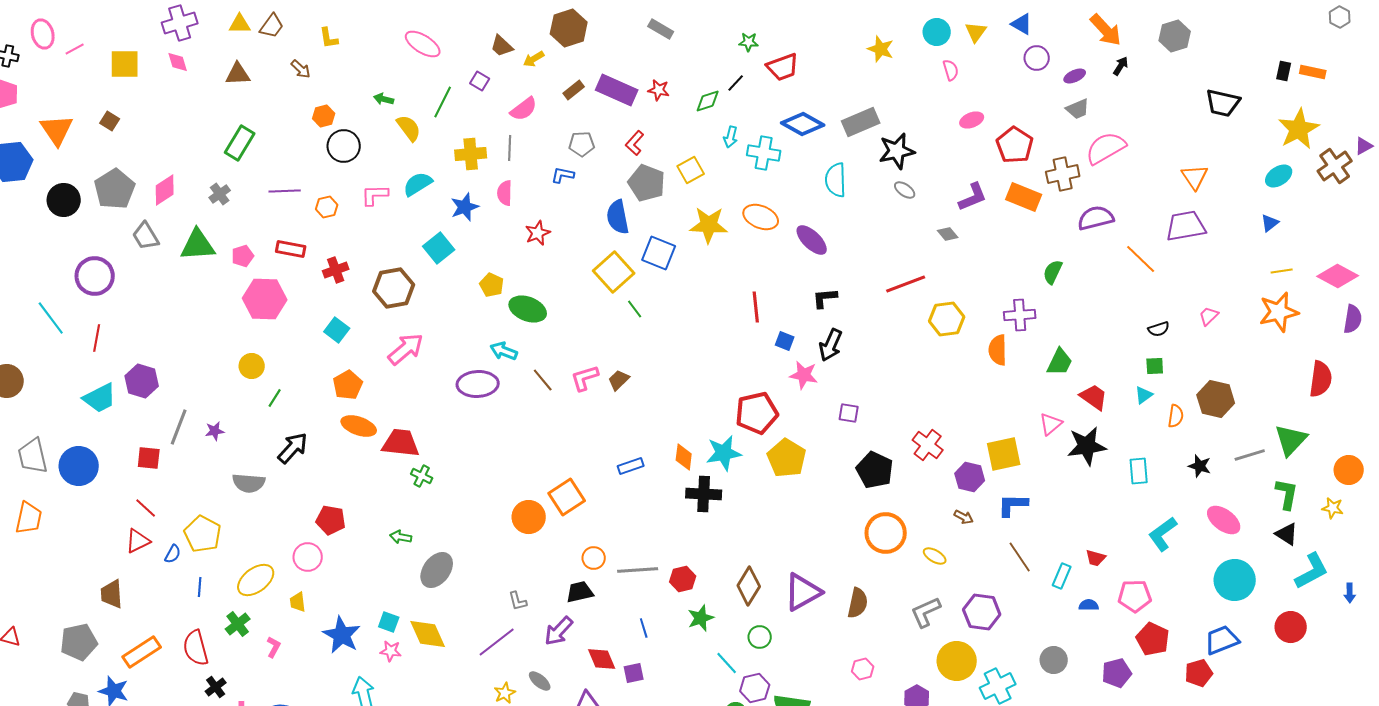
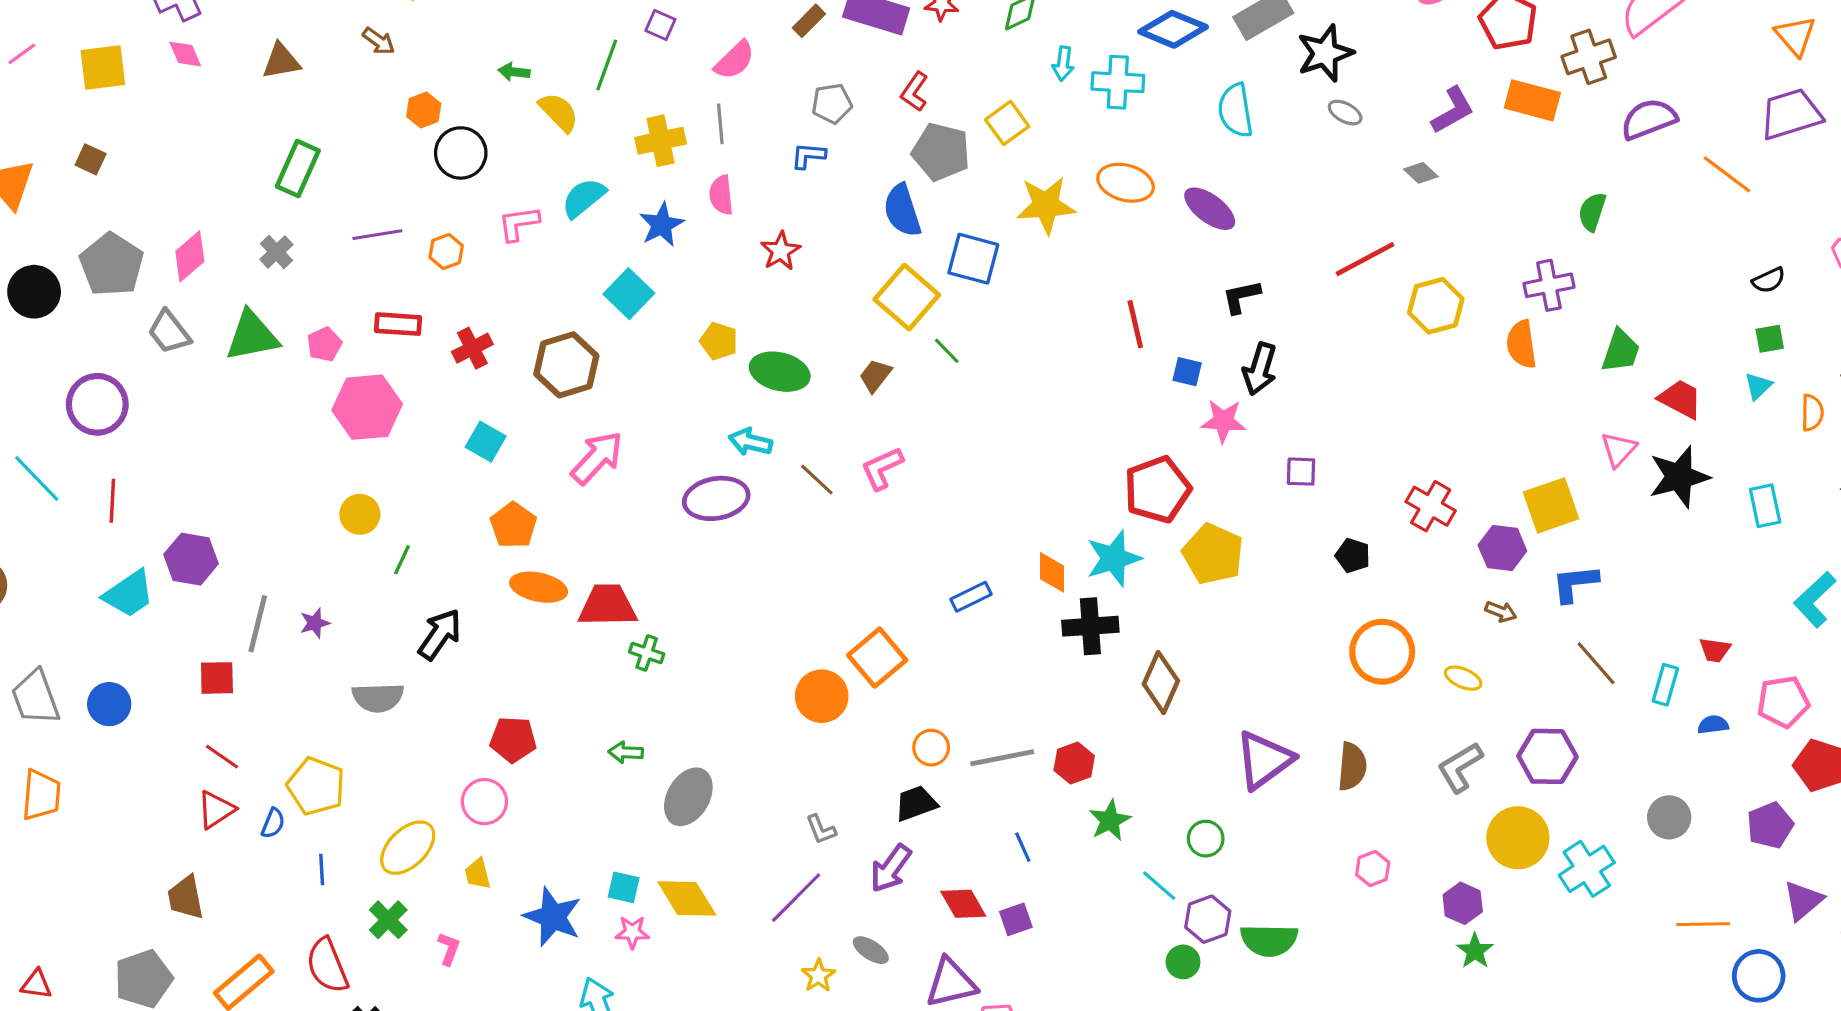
brown trapezoid: (619, 380) -> (875, 376), moved
blue circle: (79, 466) -> (109, 704), size x0.7
black pentagon: (875, 470) -> (1353, 556), size x0.6
brown diamond: (749, 586) -> (1161, 682), moved

